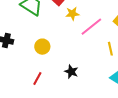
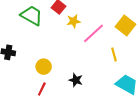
yellow circle: (42, 47) -> (44, 67), moved

